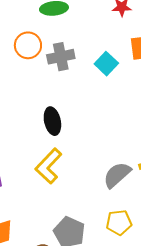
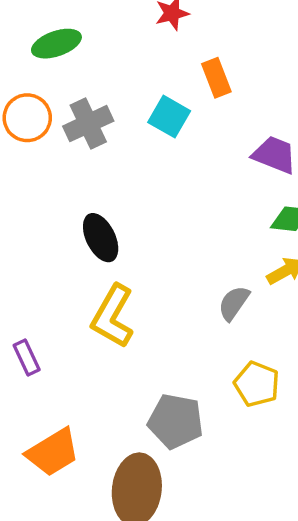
gray semicircle: (117, 175) -> (234, 303), size x0.7
yellow pentagon: (119, 223) -> (257, 384), turned -30

